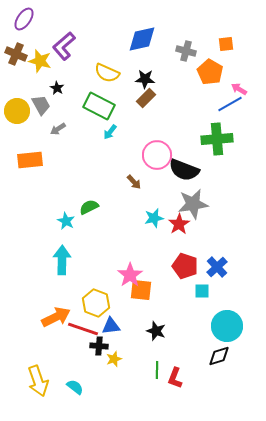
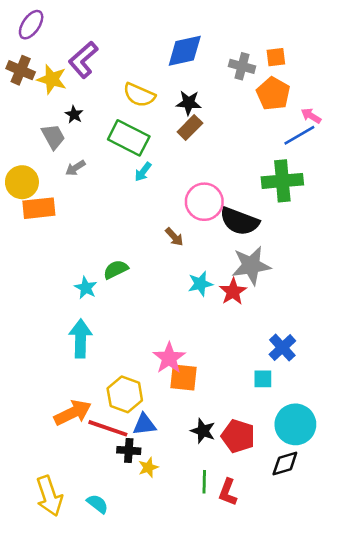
orange square: (226, 44) -> (276, 57), moved
yellow circle: (17, 111) -> (22, 182), moved
red pentagon: (185, 266) -> (238, 436), moved

